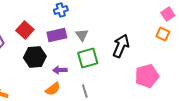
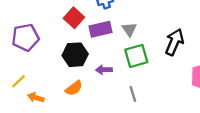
red square: (25, 30) -> (74, 18), moved
orange semicircle: (53, 89) -> (74, 88), moved

